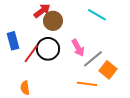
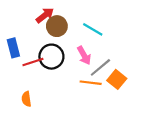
cyan line: (97, 15) -> (93, 29), moved
red line: (31, 54) -> (33, 62), turned 36
orange line: (87, 84) -> (91, 83), moved

